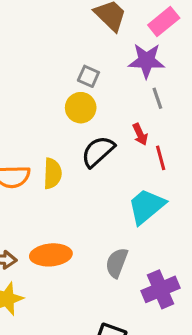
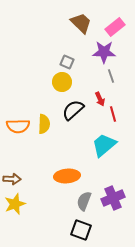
orange ellipse: (51, 255) -> (67, 176), moved
gray semicircle: (117, 263) -> (84, 201), moved

